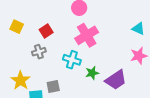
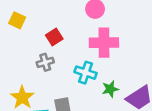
yellow square: (17, 27) -> (17, 20), moved
pink cross: (87, 35) -> (104, 43), turned 30

